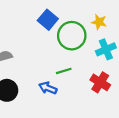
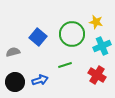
blue square: (48, 20) -> (38, 37), moved
blue arrow: (48, 88) -> (40, 80), moved, turned 140

